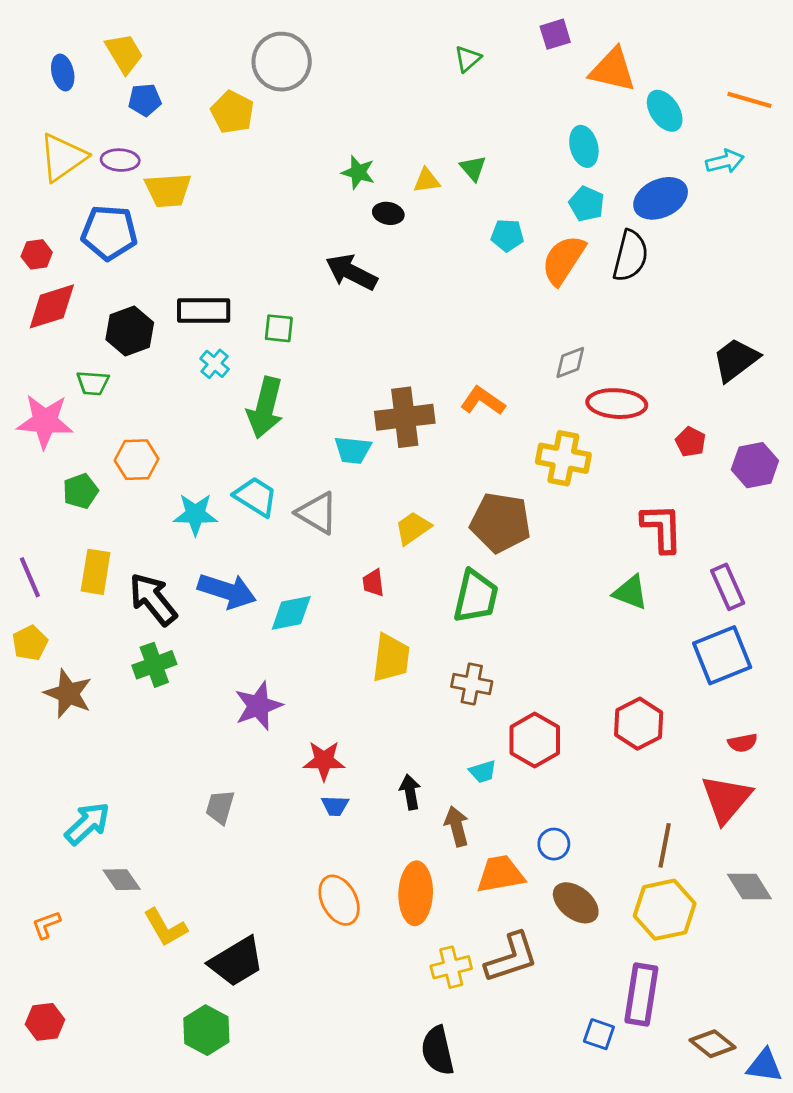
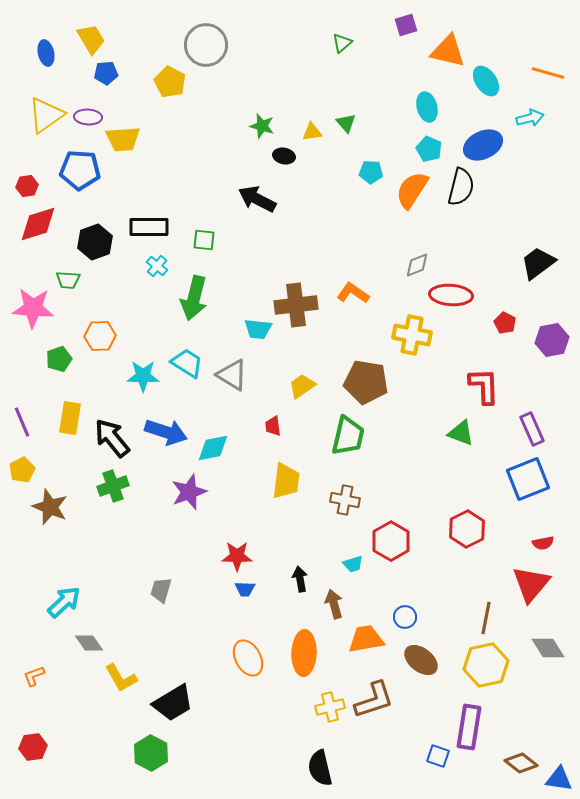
purple star: (258, 706) -> (189, 492), moved

